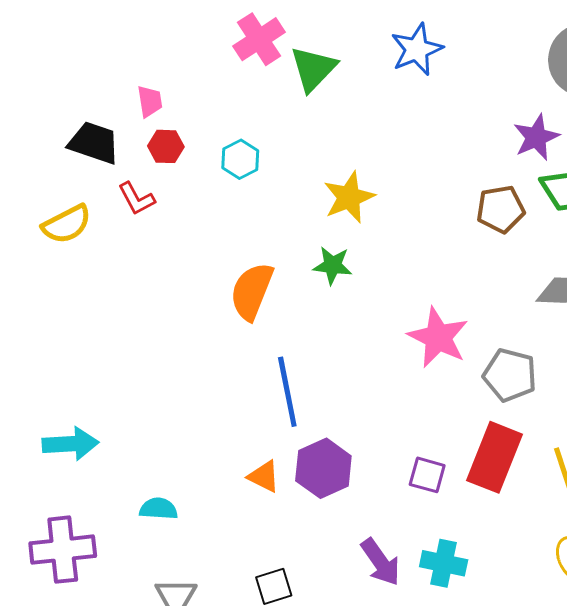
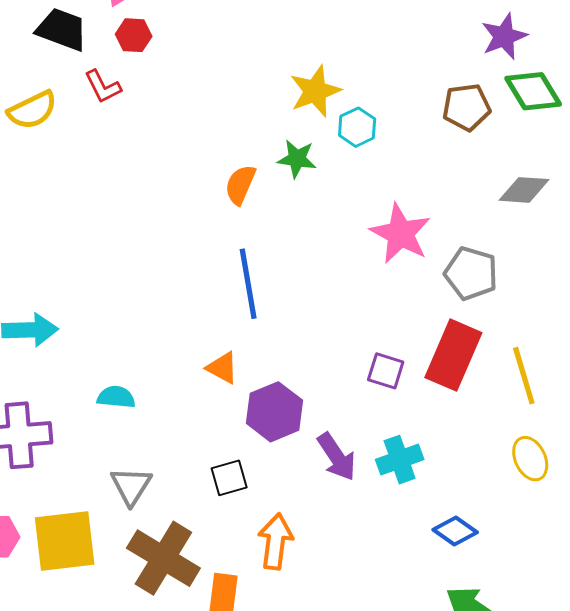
cyan hexagon: (240, 159) -> (357, 127), moved
orange semicircle: (252, 291) -> (240, 185), moved, size x0.7
purple hexagon: (323, 468) -> (274, 412), moved
cyan cross: (444, 563) -> (400, 460), turned -33

